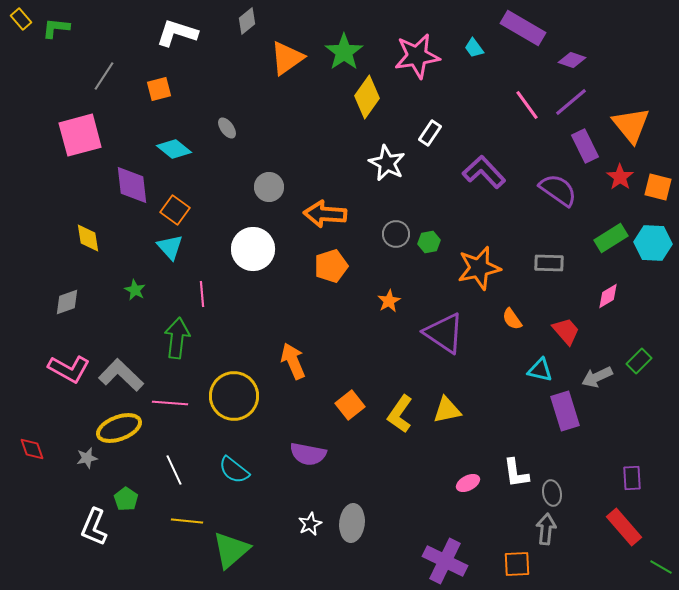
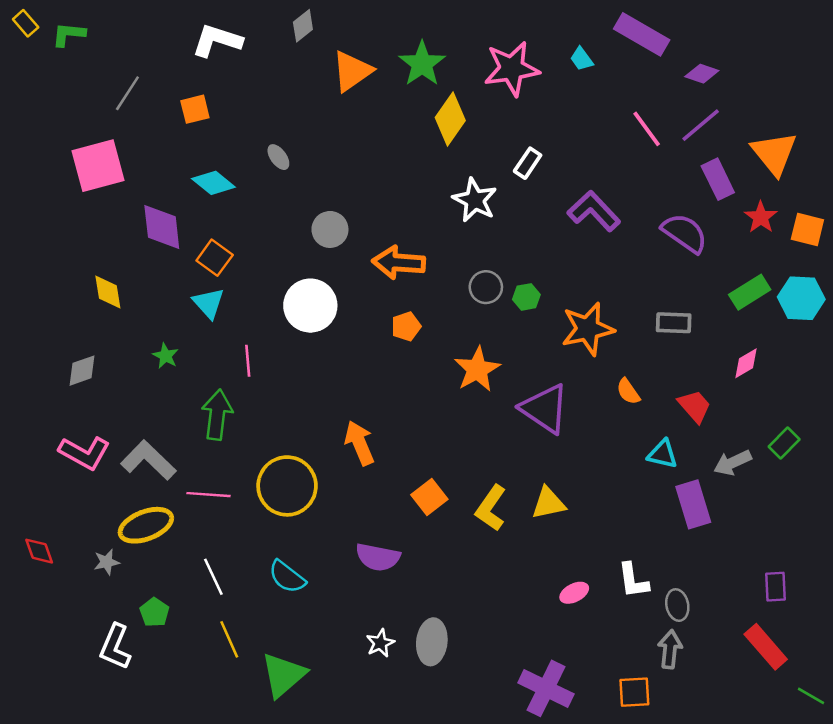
orange pentagon: (331, 266) -> (406, 326), size x0.7
orange star: (389, 301) -> (477, 369), size x1.6
yellow line: (187, 521) -> (229, 639), turned 60

